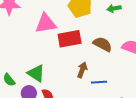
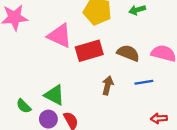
pink triangle: (46, 23) -> (60, 36), turned 40
blue line: (99, 82) -> (144, 82), moved

